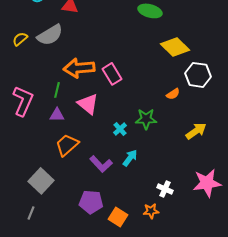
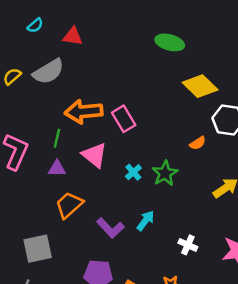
green star: (146, 119) -> (165, 173), turned -30
cyan cross: (120, 129) -> (133, 172), moved
gray square: (41, 181) -> (38, 249), turned 35
white cross: (165, 189) -> (188, 245), moved

